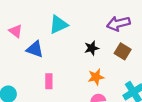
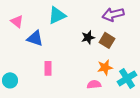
brown square: (123, 51) -> (107, 40), moved
orange star: (96, 77) -> (105, 67), moved

